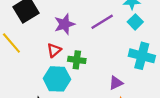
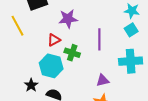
purple line: (102, 22) -> (99, 39), moved, turned -70
cyan cross: (142, 56) -> (131, 61), turned -30

